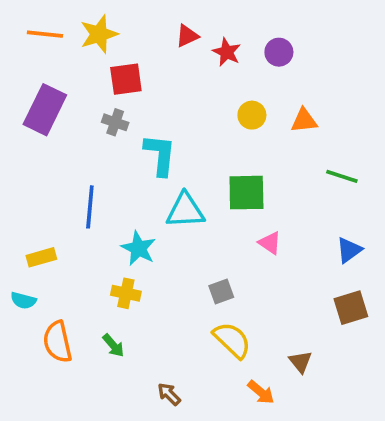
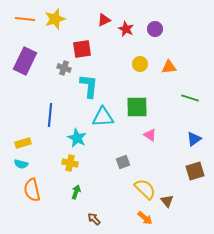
red square: (126, 79) -> (82, 49), moved
cyan semicircle: (23, 300) -> (21, 164), moved
yellow semicircle: (232, 340) -> (145, 189), moved
green arrow: (113, 345) -> (76, 192), moved, turned -120

